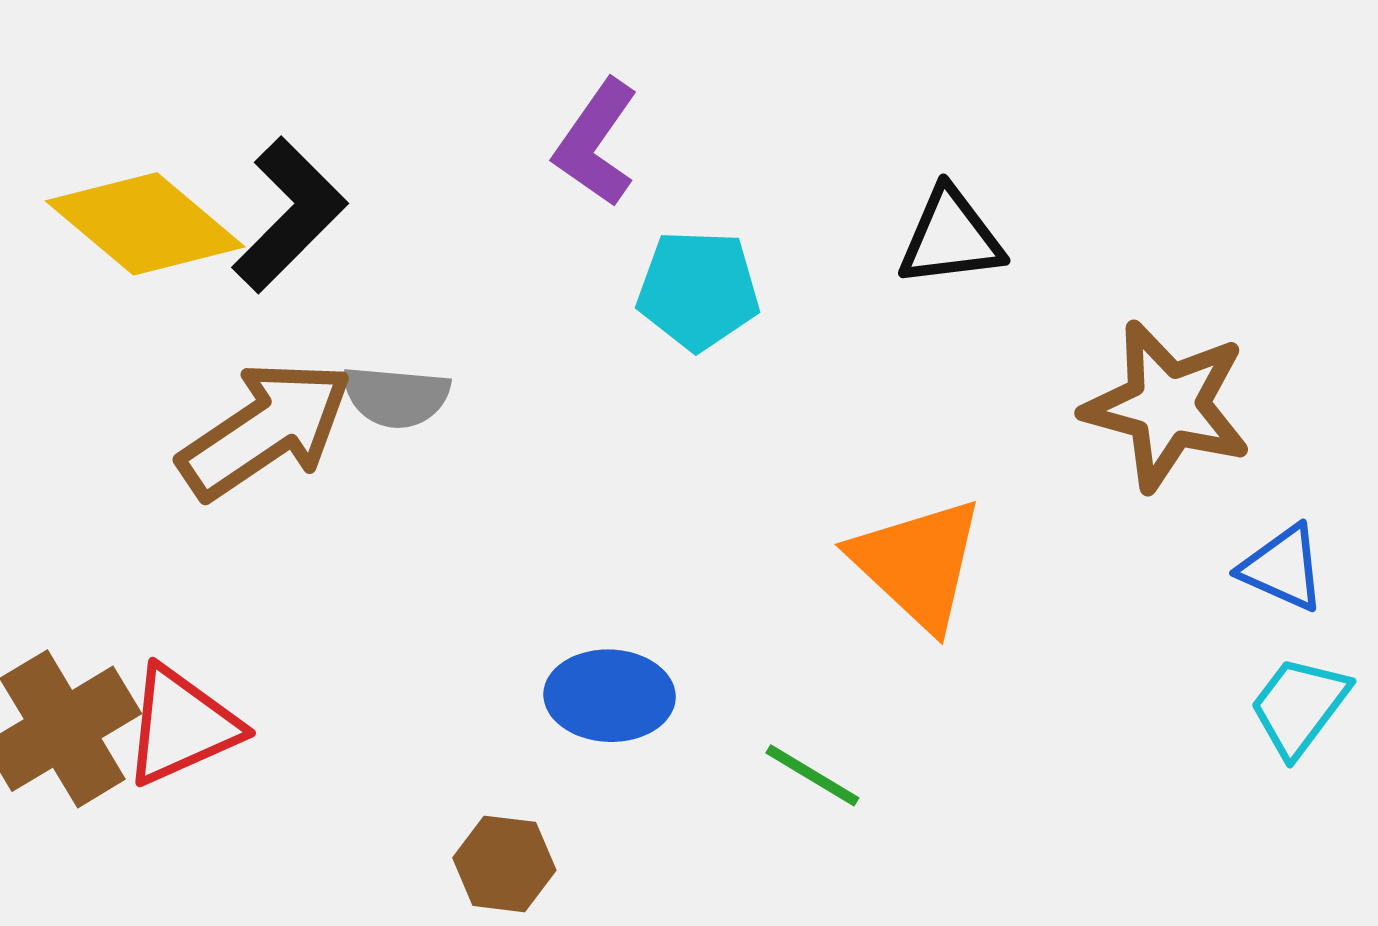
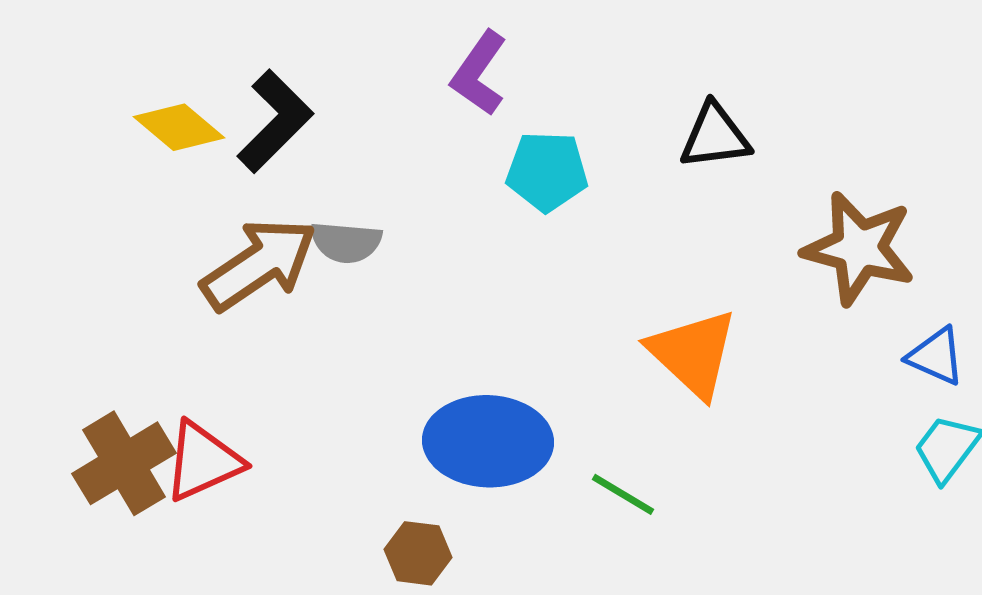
yellow diamond: (145, 224) -> (179, 127), size x0.7
blue ellipse: (610, 696) -> (488, 441), size x1.5

